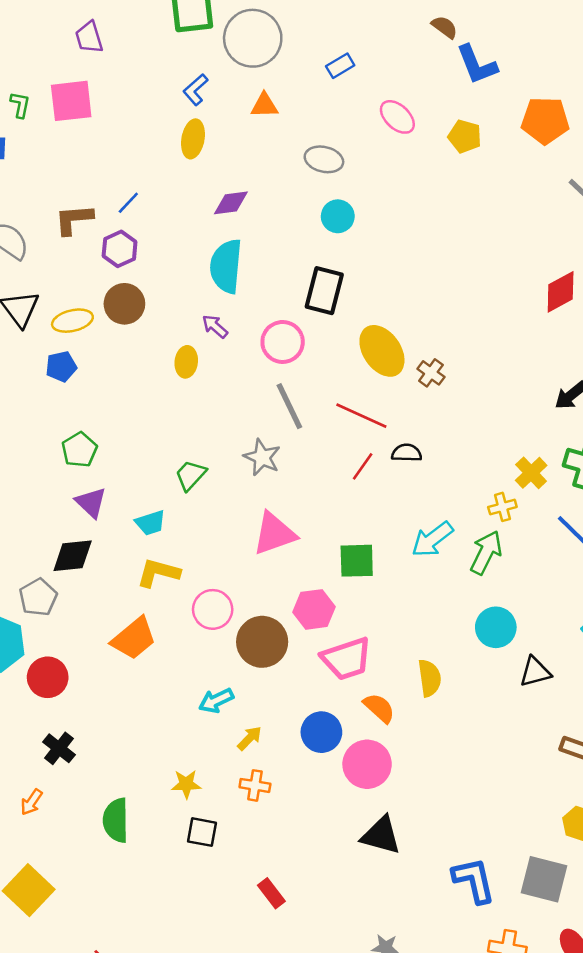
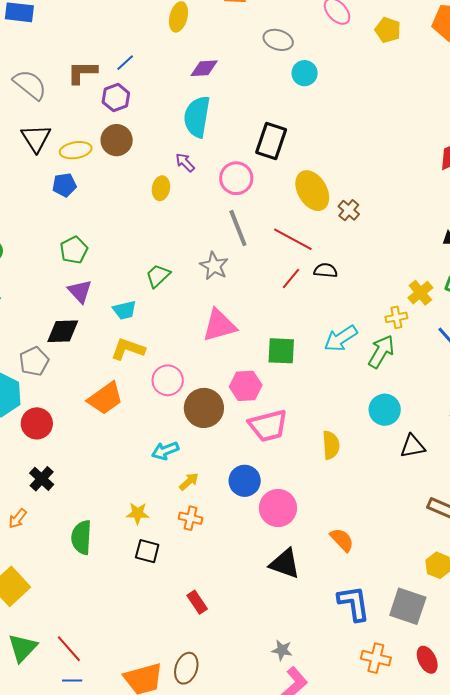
cyan circle: (338, 216) -> (305, 73), moved
orange semicircle: (379, 708) -> (342, 540), moved

